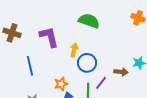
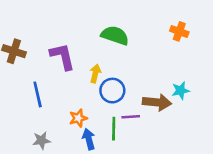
brown arrow: (121, 72) -> (157, 102), size x1.5
purple line: (101, 83) -> (131, 117), turned 48

